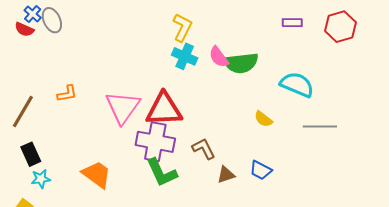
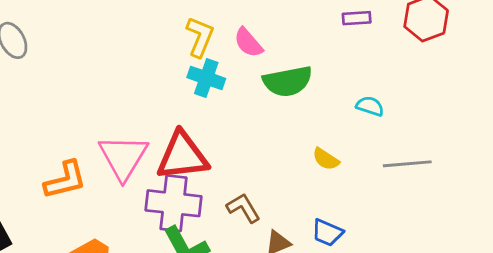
pink semicircle: (219, 57) -> (248, 43), moved
cyan semicircle: (297, 85) -> (370, 106), size x0.6
orange L-shape: (67, 94) -> (65, 180), moved, size x1.5

